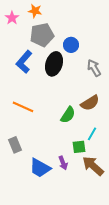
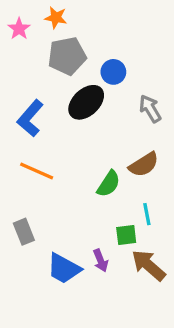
blue L-shape: (24, 62) -> (30, 118), moved
black ellipse: (54, 64) -> (86, 102), turned 30
cyan line: (92, 134) -> (147, 214), turned -40

